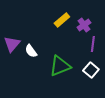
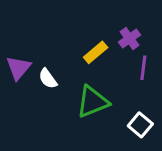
yellow rectangle: (62, 20) -> (96, 52), moved
white square: (91, 70) -> (140, 125), moved

